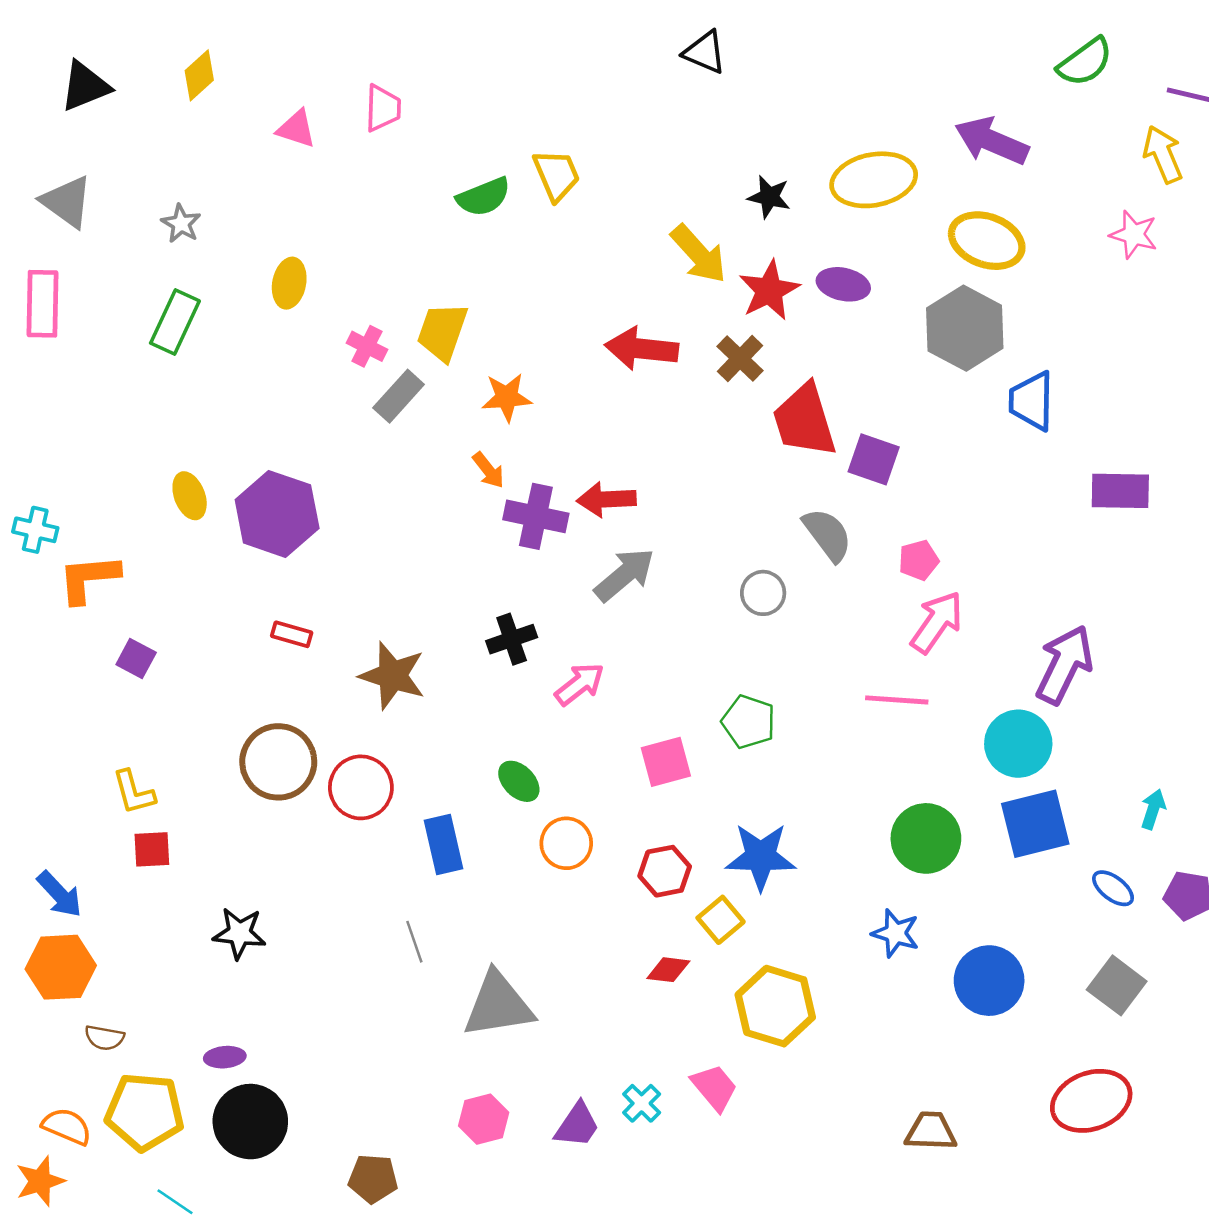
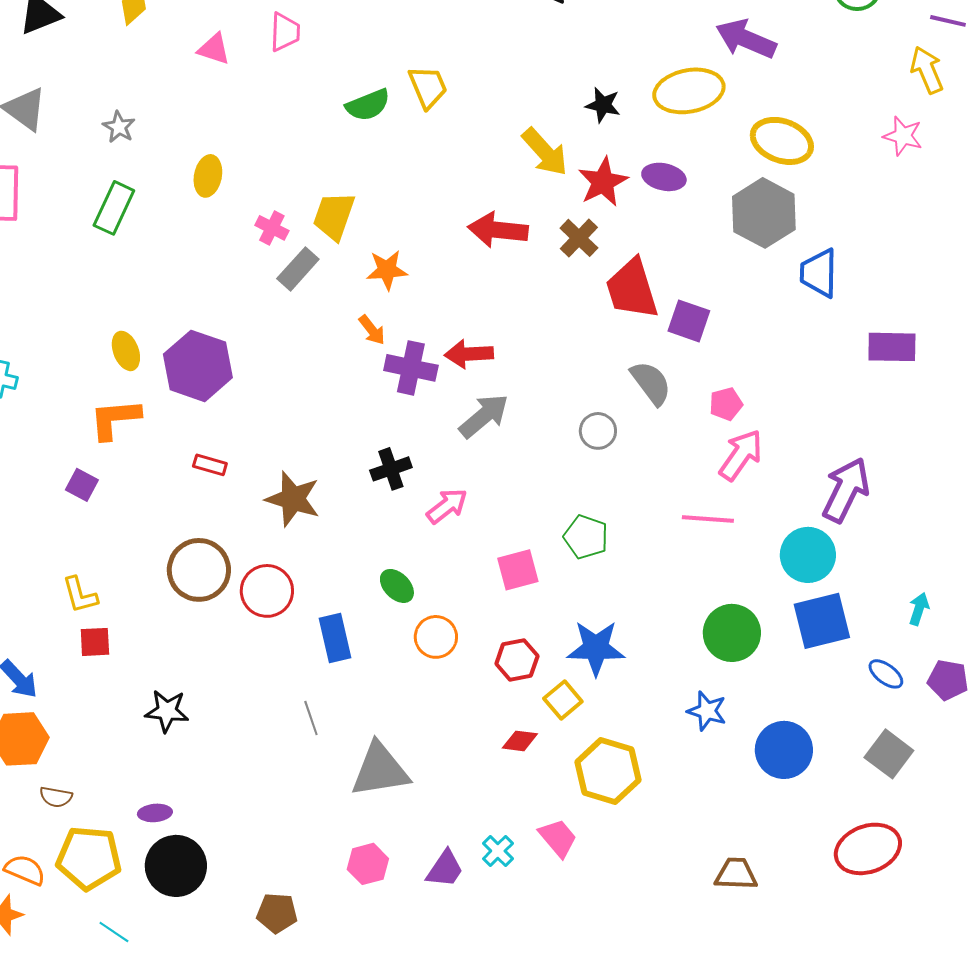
purple arrow: (992, 141) -> (746, 39), moved
orange L-shape: (89, 578) -> (115, 419), moved

